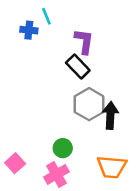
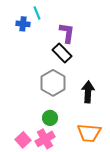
gray hexagon: (89, 104) -> (53, 83), moved
pink square: (15, 163) -> (23, 140), moved

